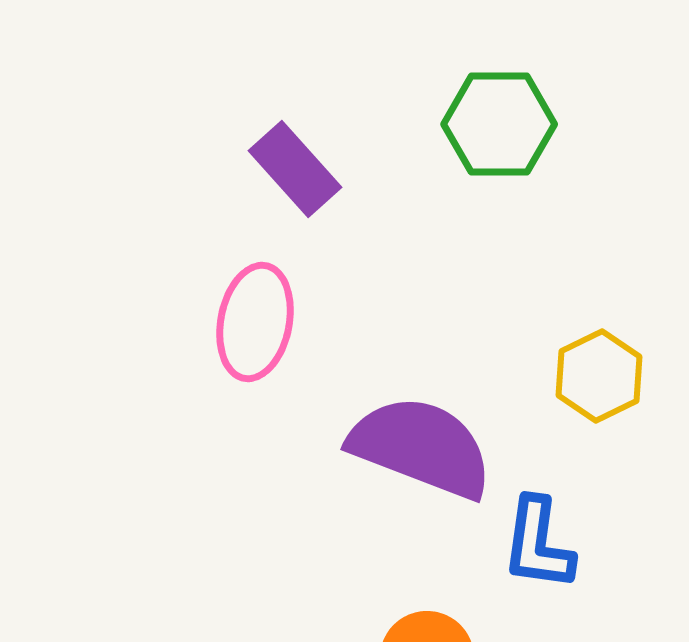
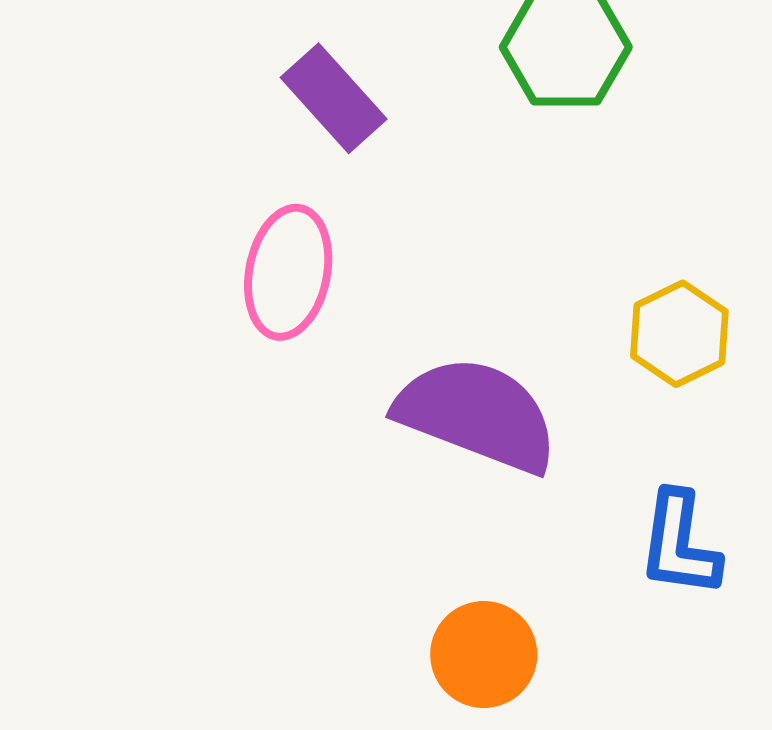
blue L-shape: (538, 544) -> (679, 544), moved

